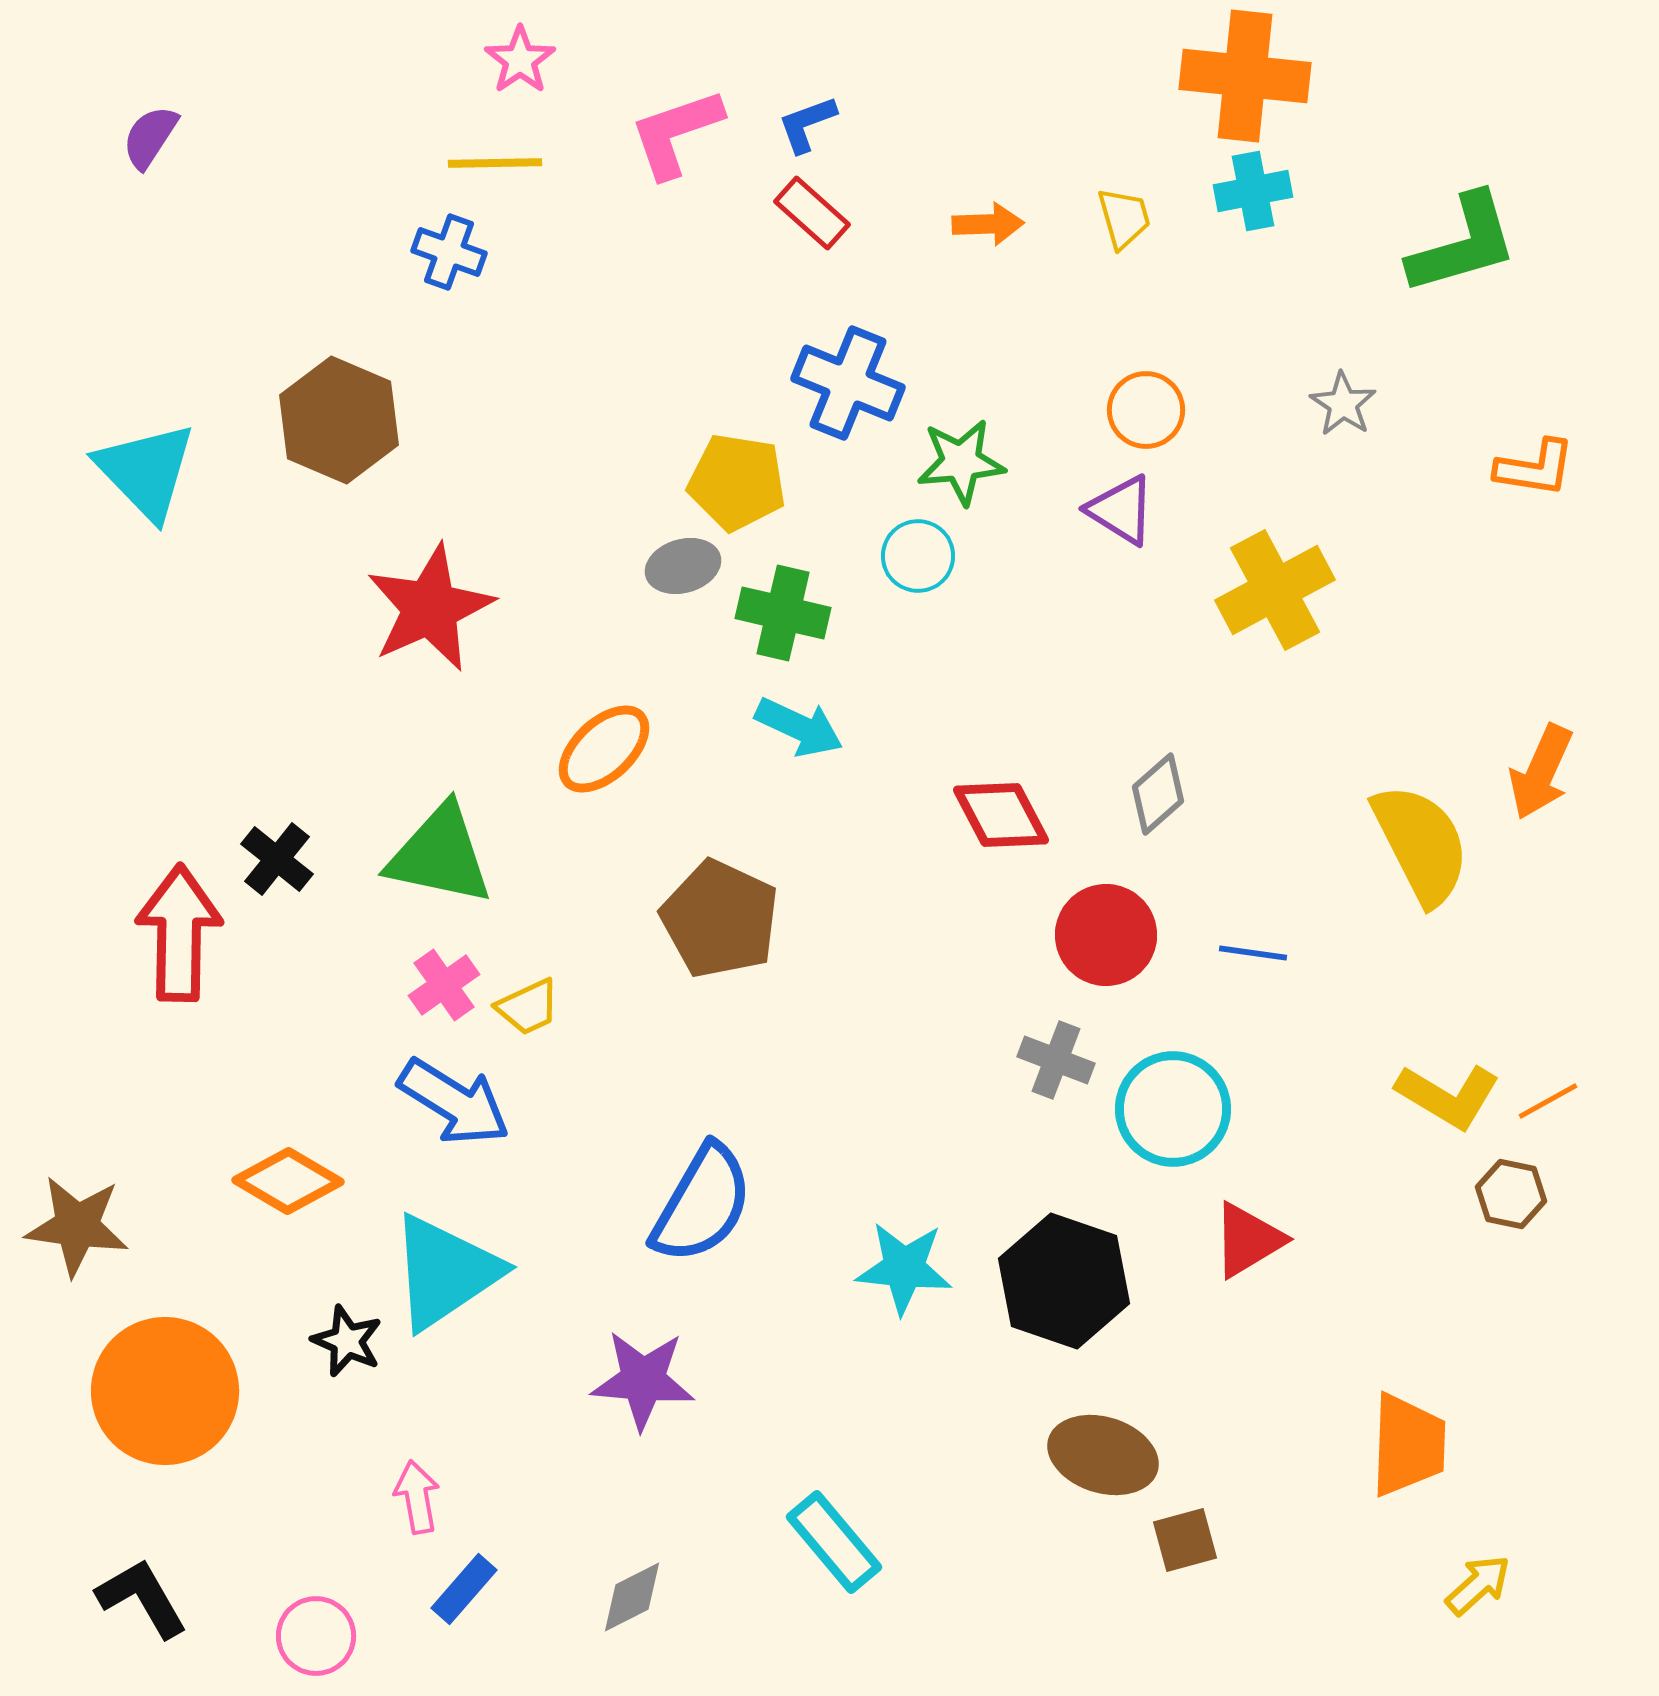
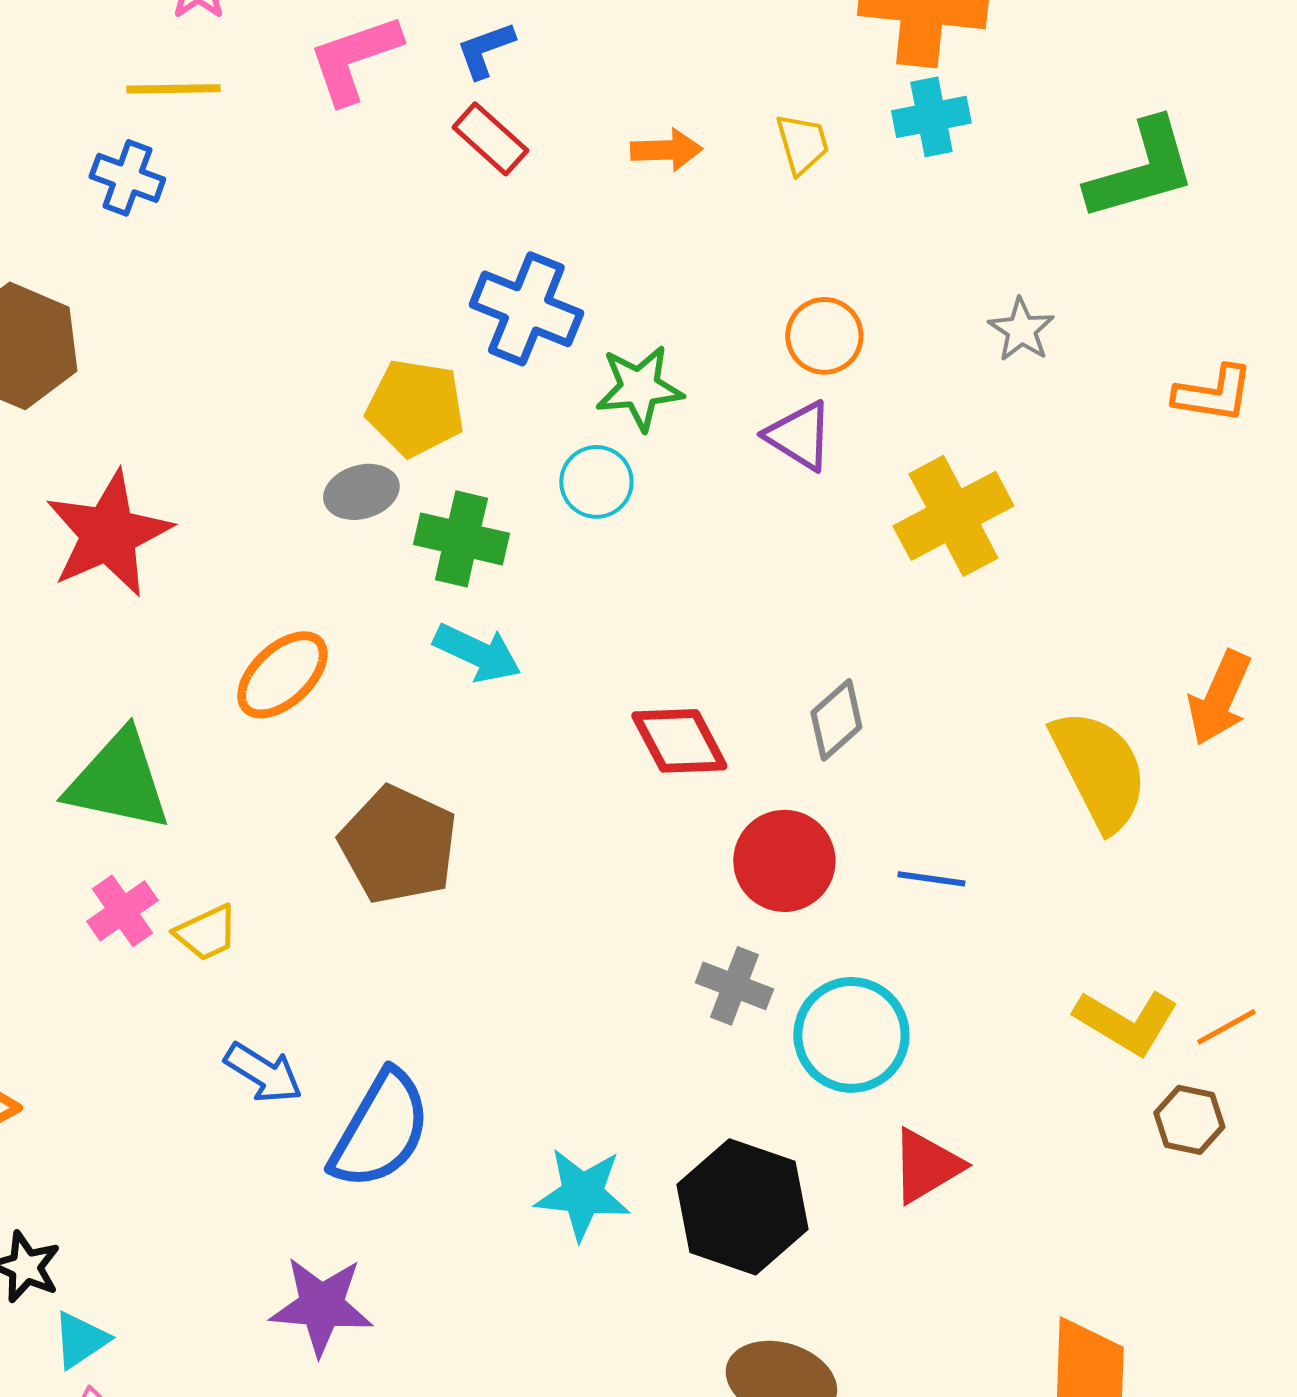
blue arrow: (454, 1102) -> (263, 1073), moved, size x0.7
cyan triangle: (445, 1272) -> (80, 1340), moved, size x0.5

